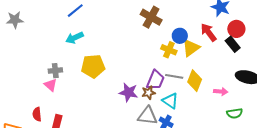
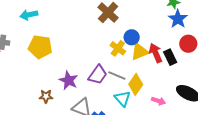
red arrow: (209, 32) -> (156, 53), moved
black rectangle: (233, 44) -> (170, 57), moved
brown star: (149, 93) -> (46, 96), moved
cyan triangle: (170, 101) -> (122, 99), moved

